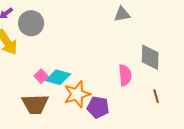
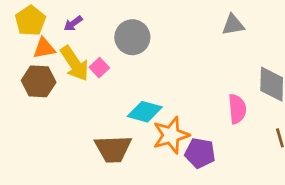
gray circle: (31, 23) -> (132, 37), moved
pink square: (41, 76) -> (99, 68), moved

